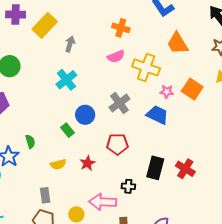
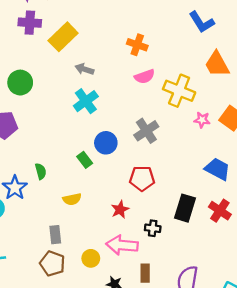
orange cross: (121, 28) -> (137, 45), moved
gray arrow: (70, 44) -> (84, 69), moved, turned -91
blue trapezoid: (157, 115) -> (217, 169), moved
red star: (87, 163) -> (120, 210), moved

